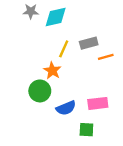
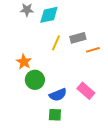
orange star: (52, 70) -> (24, 62), moved
pink rectangle: (98, 103) -> (86, 91), turned 48
green square: (86, 130) -> (55, 115), moved

